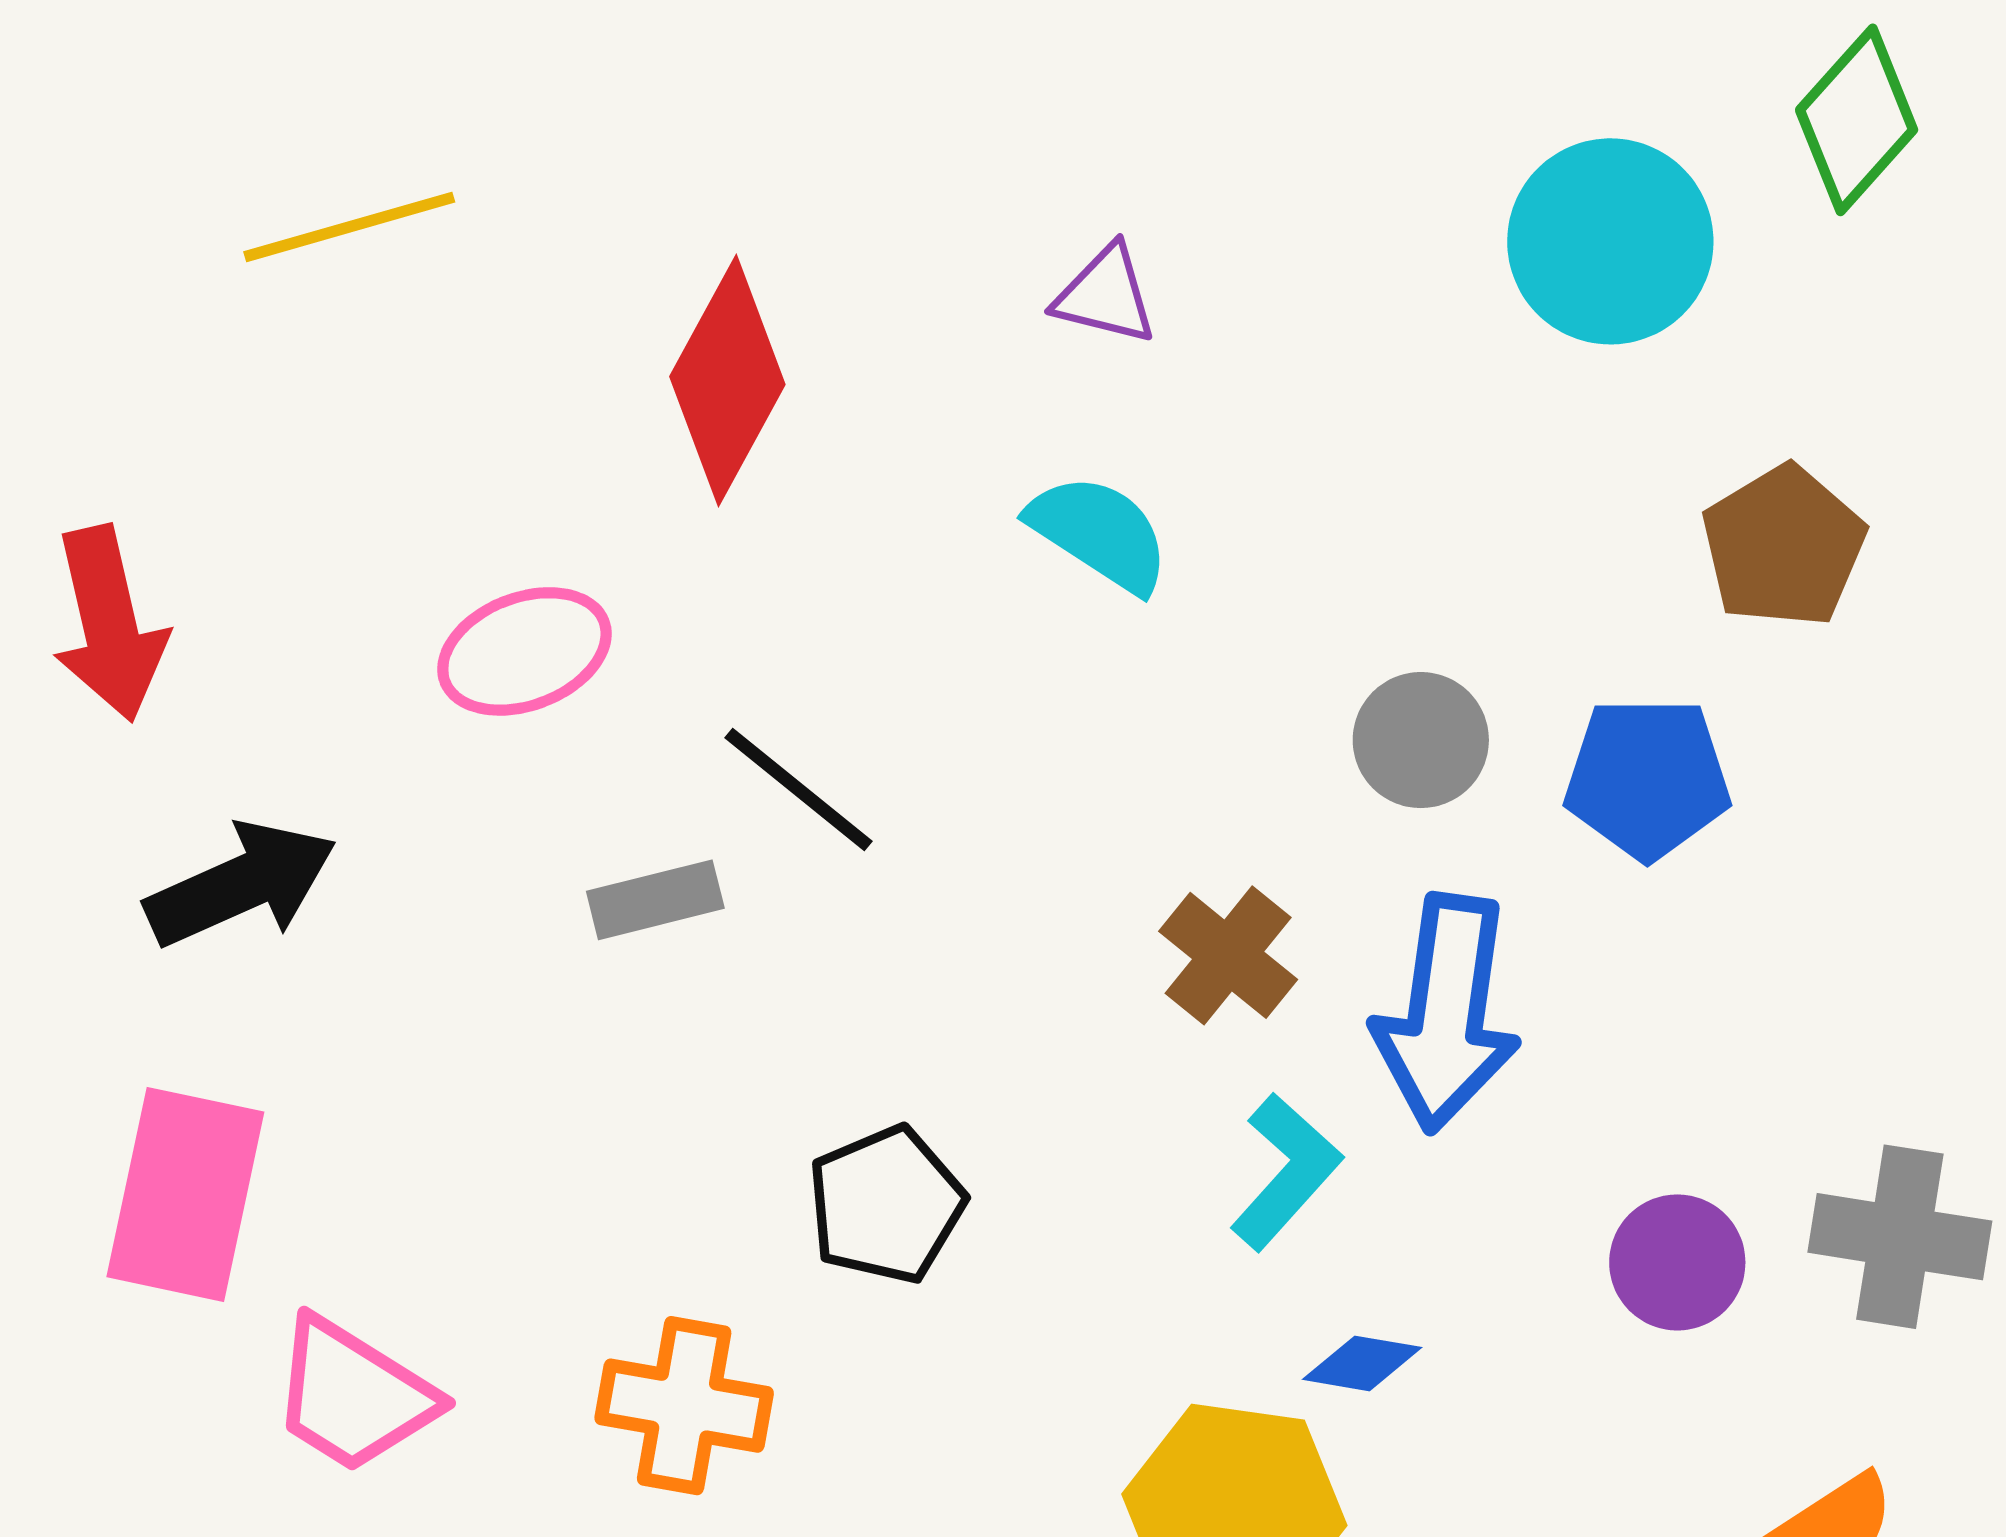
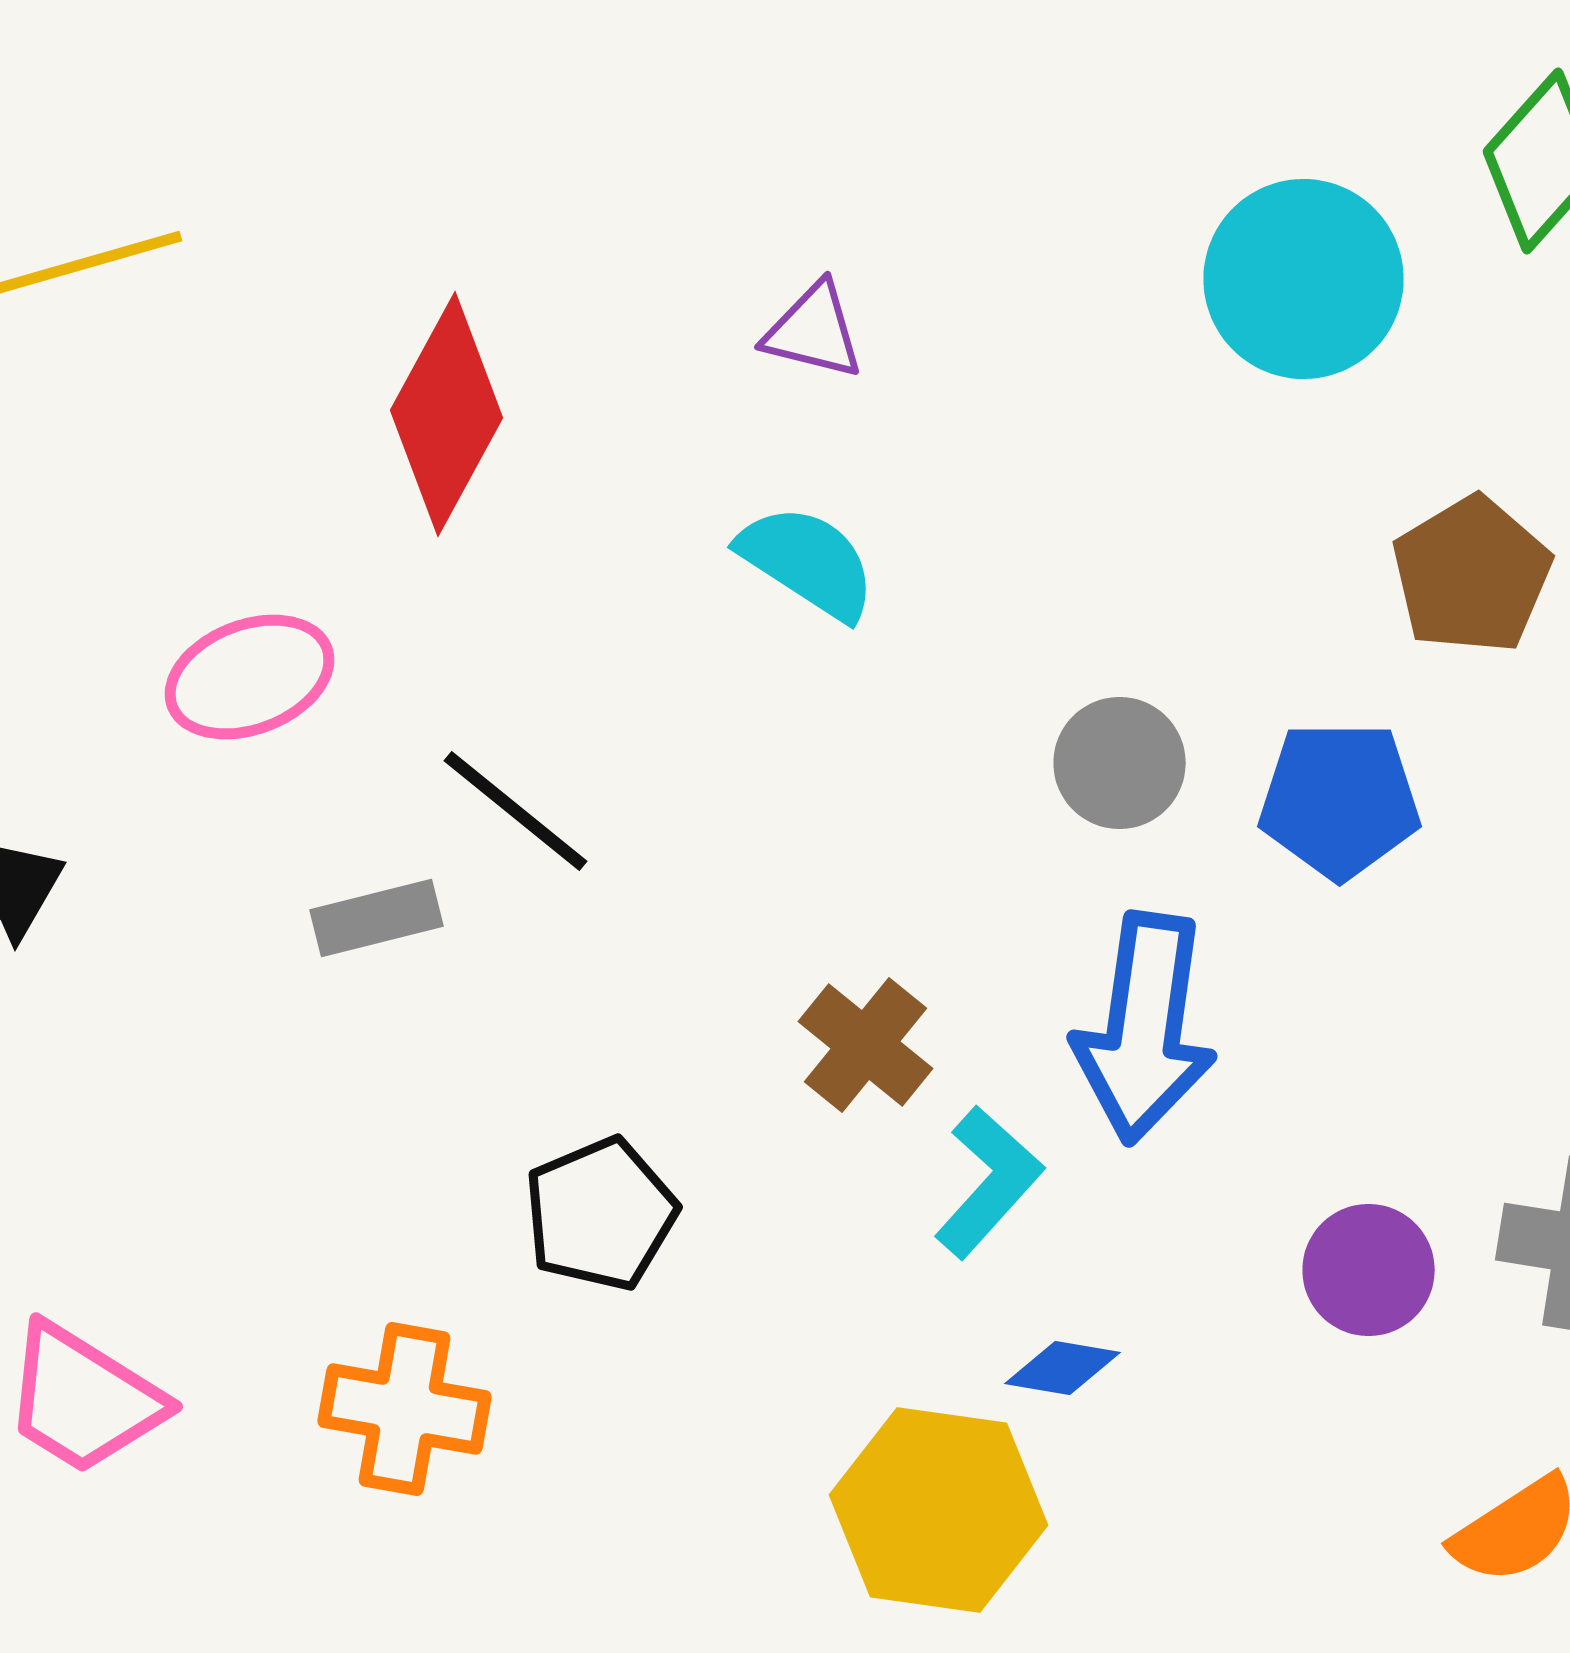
brown cross: (1228, 955) -> (866, 1045), moved

